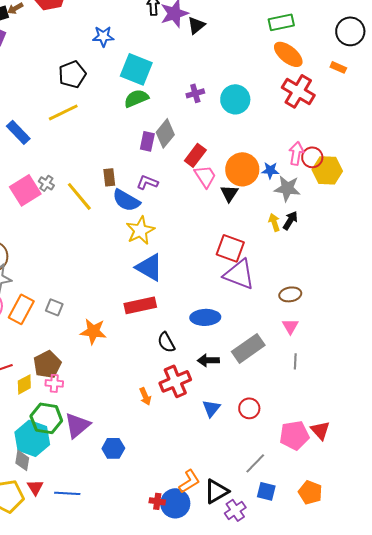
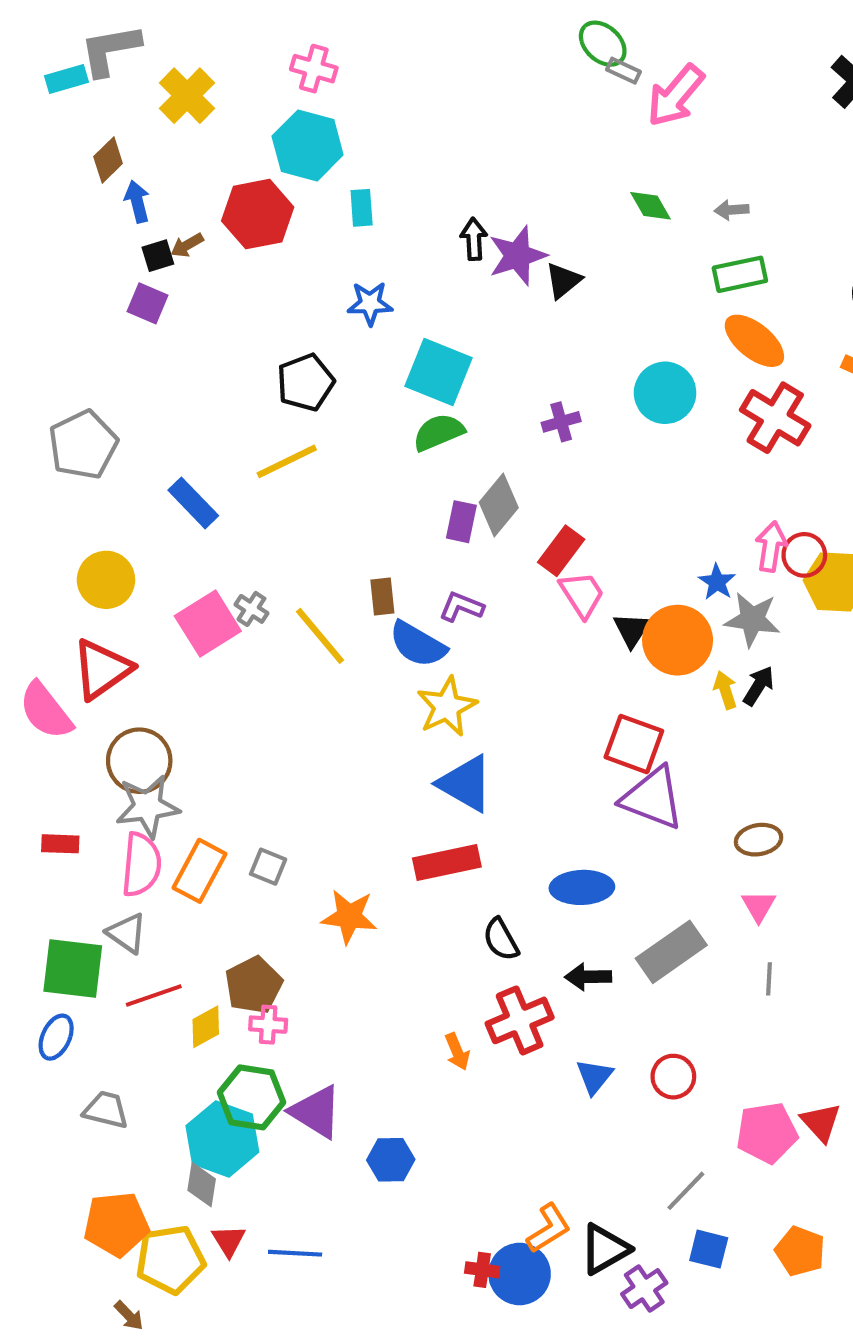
cyan circle: (235, 99) -> (665, 393), moved
orange circle: (242, 169) -> (678, 640), moved
blue star: (270, 170) -> (717, 582), turned 30
purple triangle: (77, 425) -> (316, 1112), turned -48

